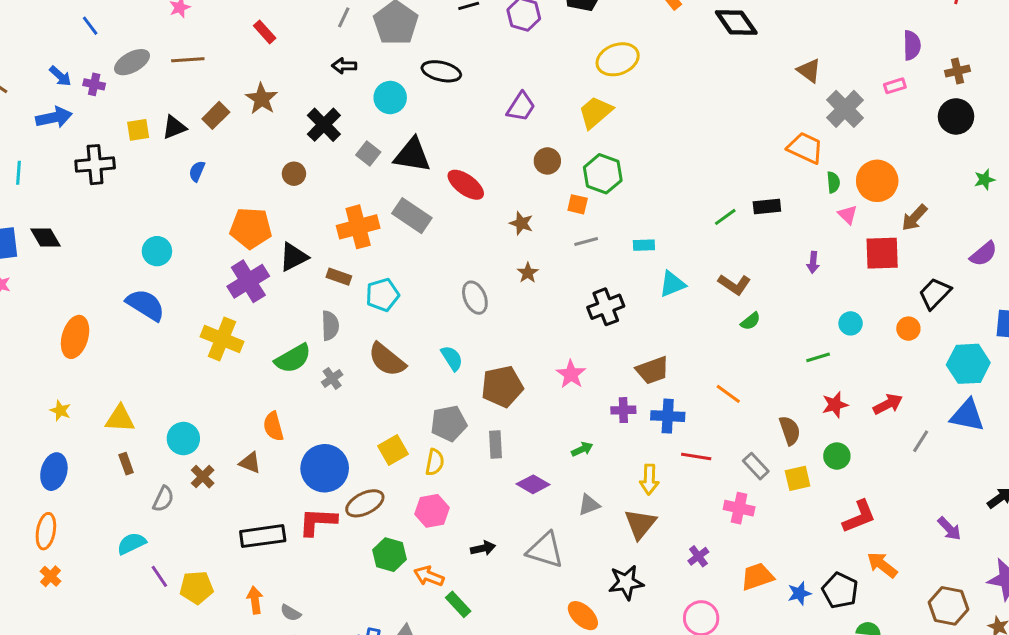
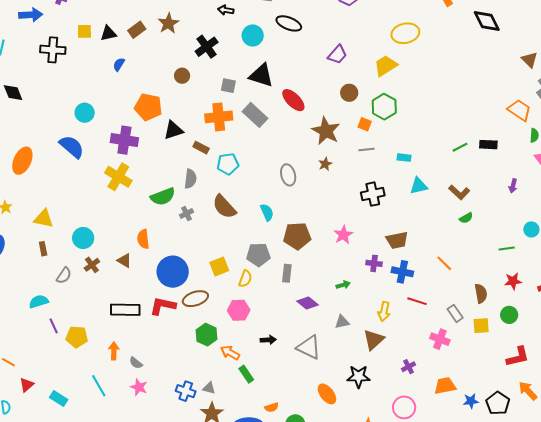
gray square: (368, 153) -> (228, 86), moved, turned -35
brown star: (521, 223) -> (326, 131), size x1.8
purple cross: (248, 281) -> (124, 140), moved, turned 32

